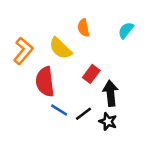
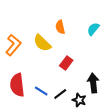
red semicircle: (45, 82) -> (17, 85), moved
black arrow: (110, 93) -> (93, 83), moved

